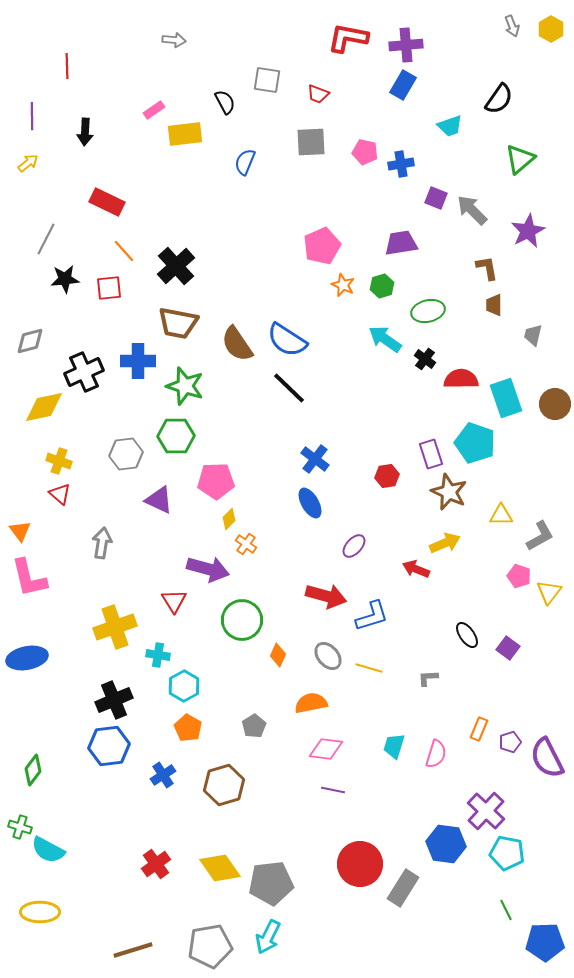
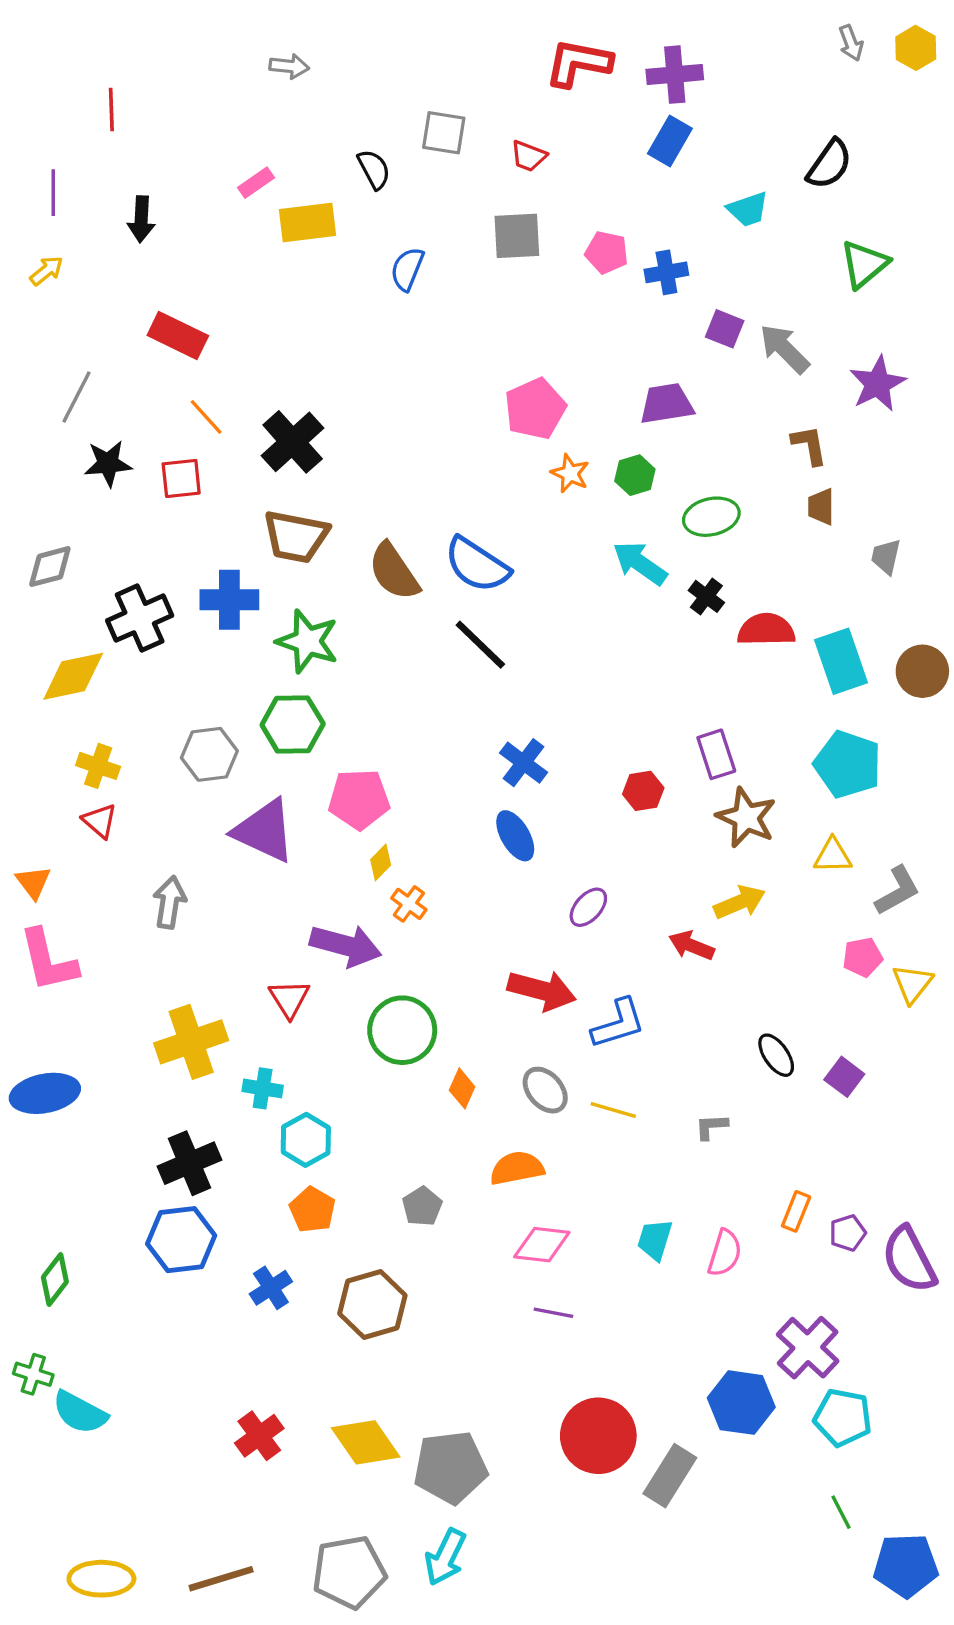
cyan pentagon: (475, 443) -> (848, 764), moved
purple triangle: (159, 500) -> (264, 831), size x1.4
pink pentagon: (519, 576) -> (863, 957), turned -30
yellow ellipse: (40, 912) -> (101, 1579), moved

